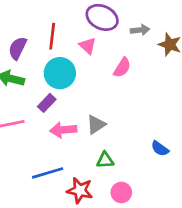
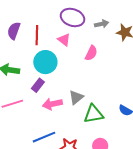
purple semicircle: (18, 48) -> (14, 31), moved
green triangle: (105, 160) -> (94, 114), moved, size x1.5

